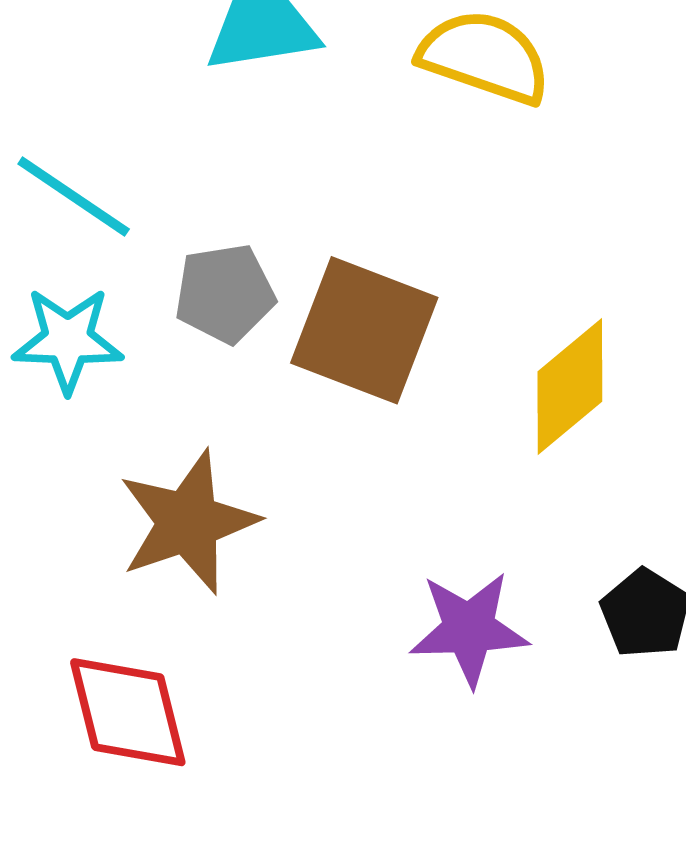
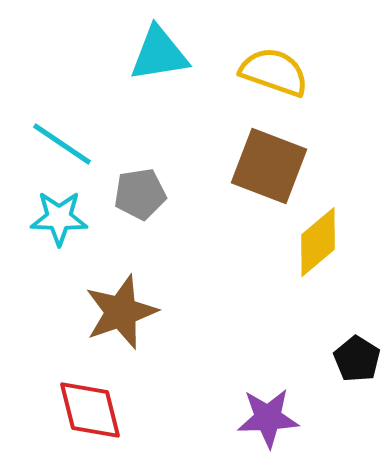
brown square: (364, 330) -> (269, 166), moved
purple star: (469, 629) -> (268, 418), moved

